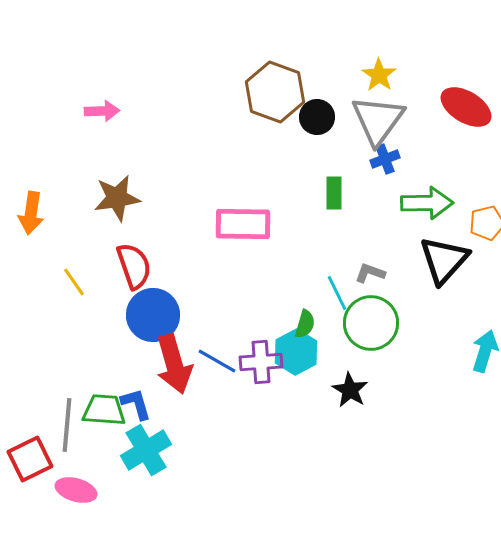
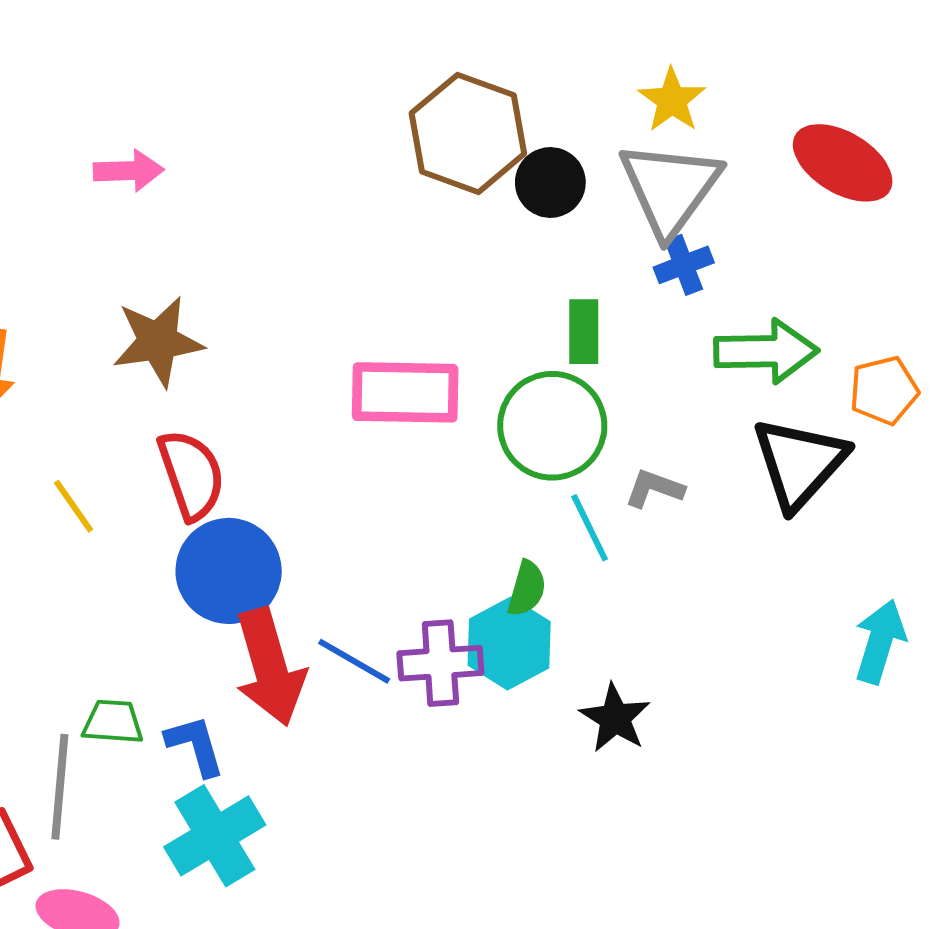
green circle: (371, 323) -> (552, 426), moved
green trapezoid: (104, 410) -> (113, 722), moved, size x0.7

